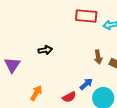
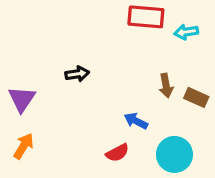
blue arrow: (86, 84) -> (136, 121), moved, turned -112
orange arrow: (36, 93) -> (23, 146), moved

